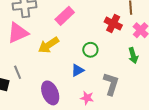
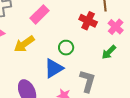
green arrow: (133, 56) -> (109, 52), turned 63
blue triangle: (78, 70) -> (54, 68), size x1.5

